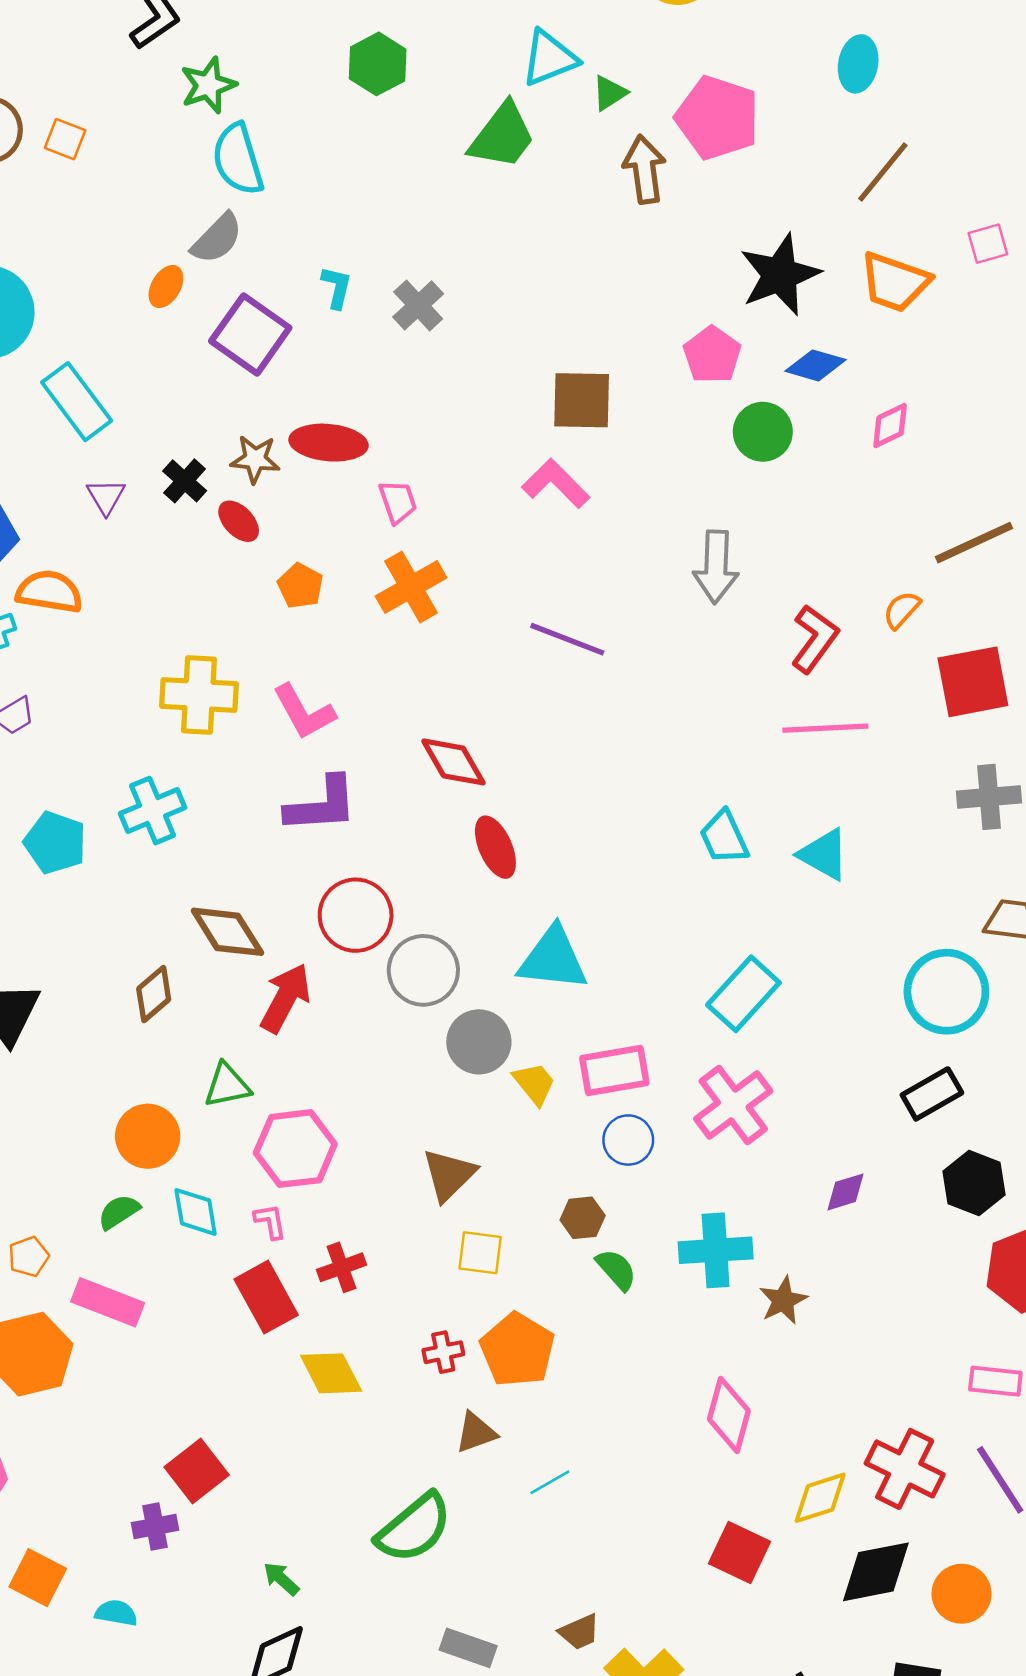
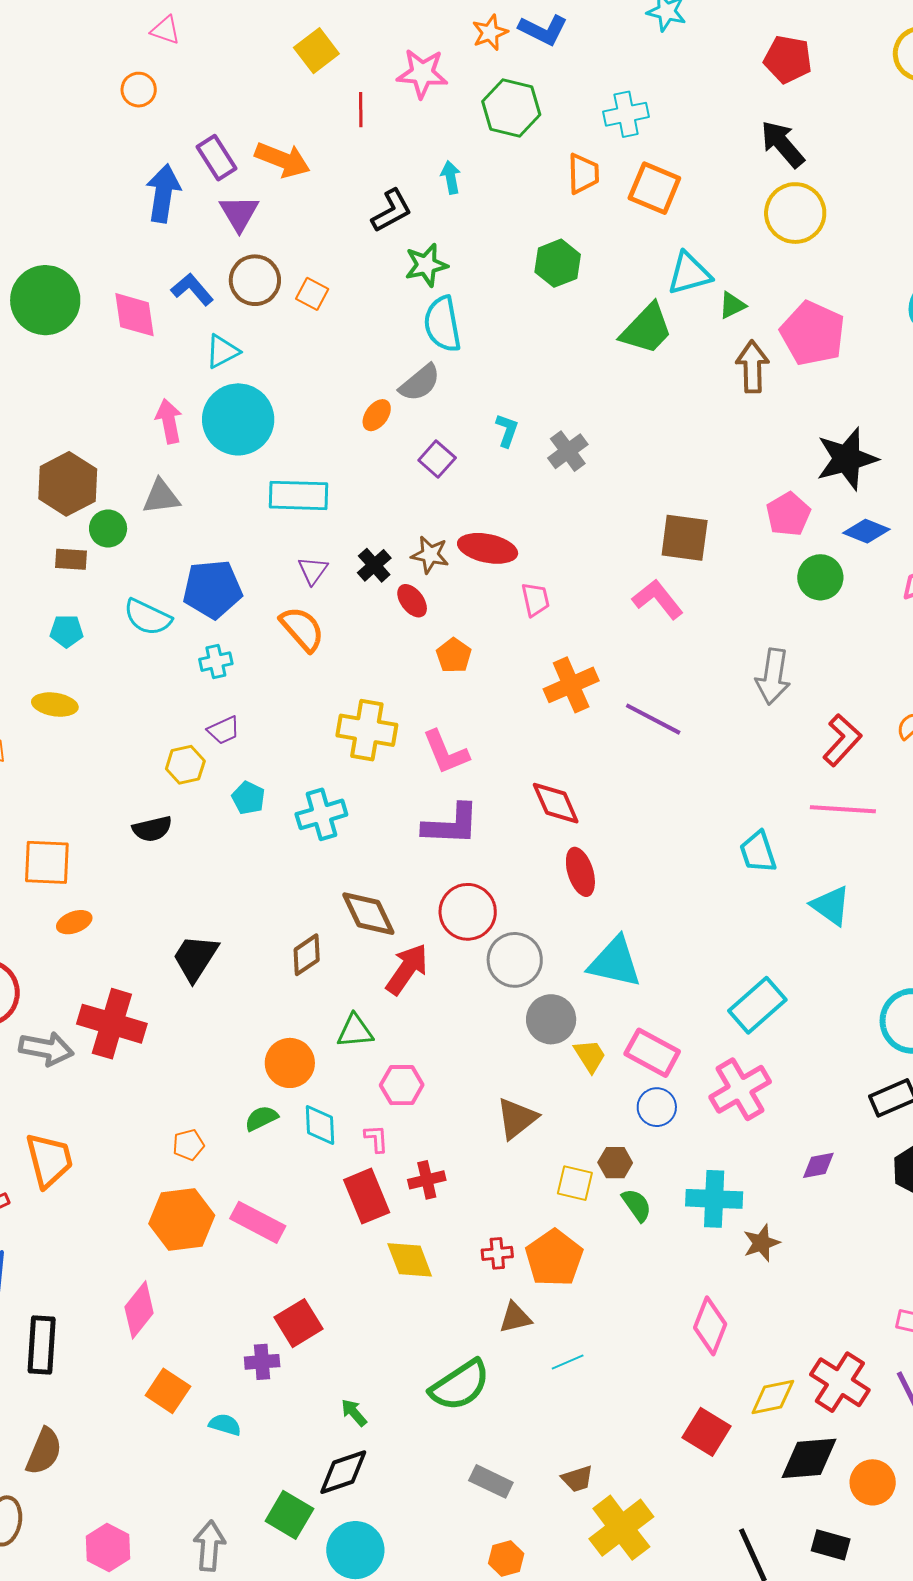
purple square: (250, 334) -> (437, 459), size x0.6
cyan rectangle: (77, 402) -> (298, 495), turned -58
orange cross: (411, 587) -> (571, 685), moved
orange semicircle: (49, 592) -> (302, 629), moved, turned 33
cyan trapezoid: (724, 837) -> (758, 852), moved
cyan pentagon: (55, 843) -> (248, 798), moved, size x0.7
pink rectangle: (614, 1070) -> (652, 1053), turned 32
pink hexagon: (295, 1149) -> (402, 1085), size x0.7
yellow square: (480, 1253) -> (575, 1183), moved
pink rectangle: (108, 1302) -> (258, 1222), moved

